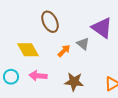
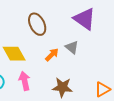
purple triangle: (102, 28) -> (84, 19), moved
pink arrow: (38, 76) -> (25, 81), turned 72

